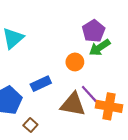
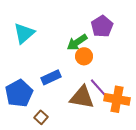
green arrow: (100, 48) -> (77, 42), moved

